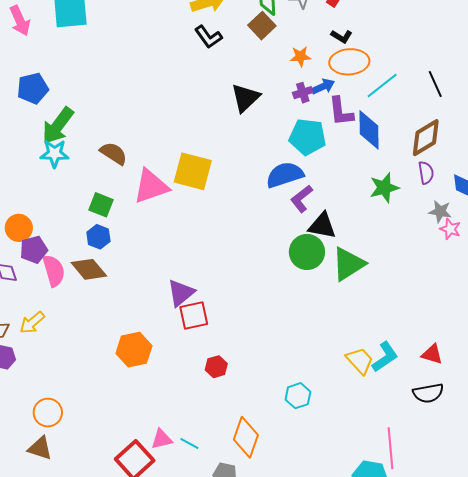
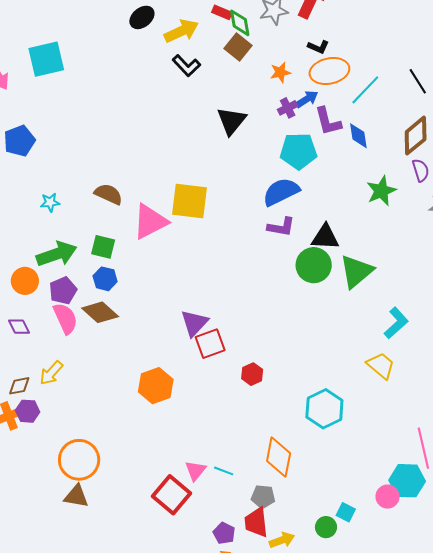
green arrow: (58, 126) -> (57, 254), moved, turned -138
blue diamond: (369, 130) -> (358, 136), size x0.7
cyan star: (54, 154) -> (50, 202), size x0.7
purple L-shape: (302, 199) -> (281, 227), moved, turned -124
purple pentagon: (34, 250) -> (63, 291), moved
cyan L-shape: (385, 357) -> (396, 323), moved
red hexagon: (216, 367) -> (252, 374), moved
cyan hexagon: (298, 396) -> (324, 409), size x1.5
orange circle: (48, 413) -> (79, 460), size x1.4
pink triangle: (162, 439) -> (195, 470), turned -30

